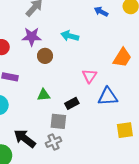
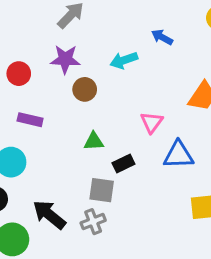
blue arrow: (101, 12) -> (162, 37), moved
cyan arrow: (70, 36) -> (124, 60), turned -36
green triangle: (44, 95) -> (94, 141), moved

